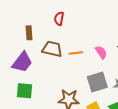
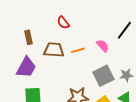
red semicircle: (59, 19) -> (63, 23), moved, turned -40

